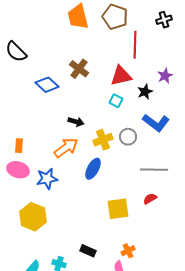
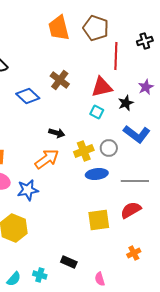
black cross: (164, 20) -> (145, 41), moved
blue ellipse: (93, 169) -> (97, 174), moved, turned 55
red semicircle: (150, 199) -> (131, 210), size x1.5
orange cross: (128, 251) -> (134, 253), moved

